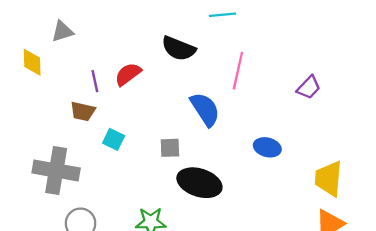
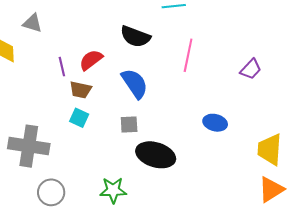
gray triangle: (62, 31) -> (32, 23), turned 35
blue semicircle: (205, 109) -> (135, 84), moved
brown trapezoid: (83, 111) -> (81, 90), moved

